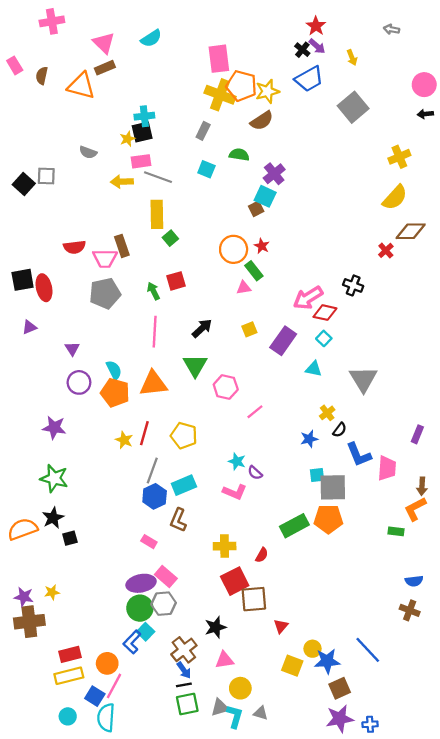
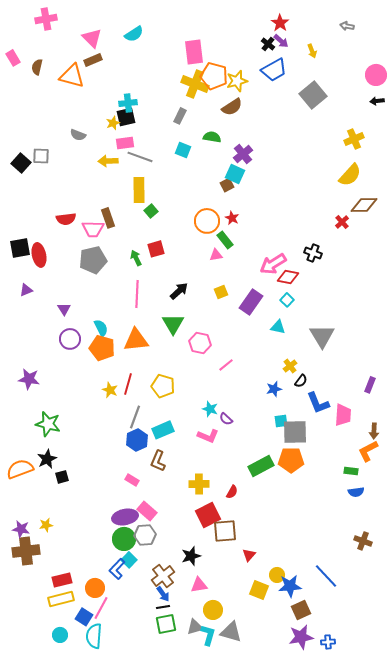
purple star: (54, 428) -> (29, 379), moved
blue semicircle: (414, 581) -> (356, 492), moved
gray triangle: (261, 713) -> (231, 632), size x1.6

